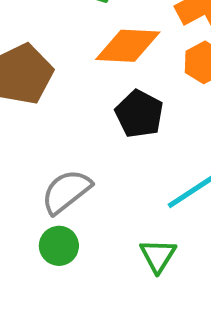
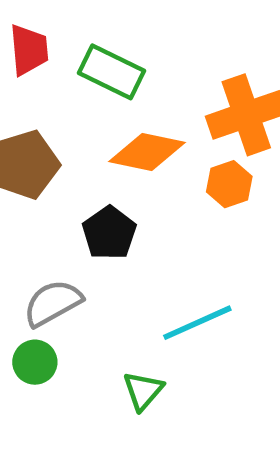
black pentagon: (139, 114) -> (109, 233), moved

